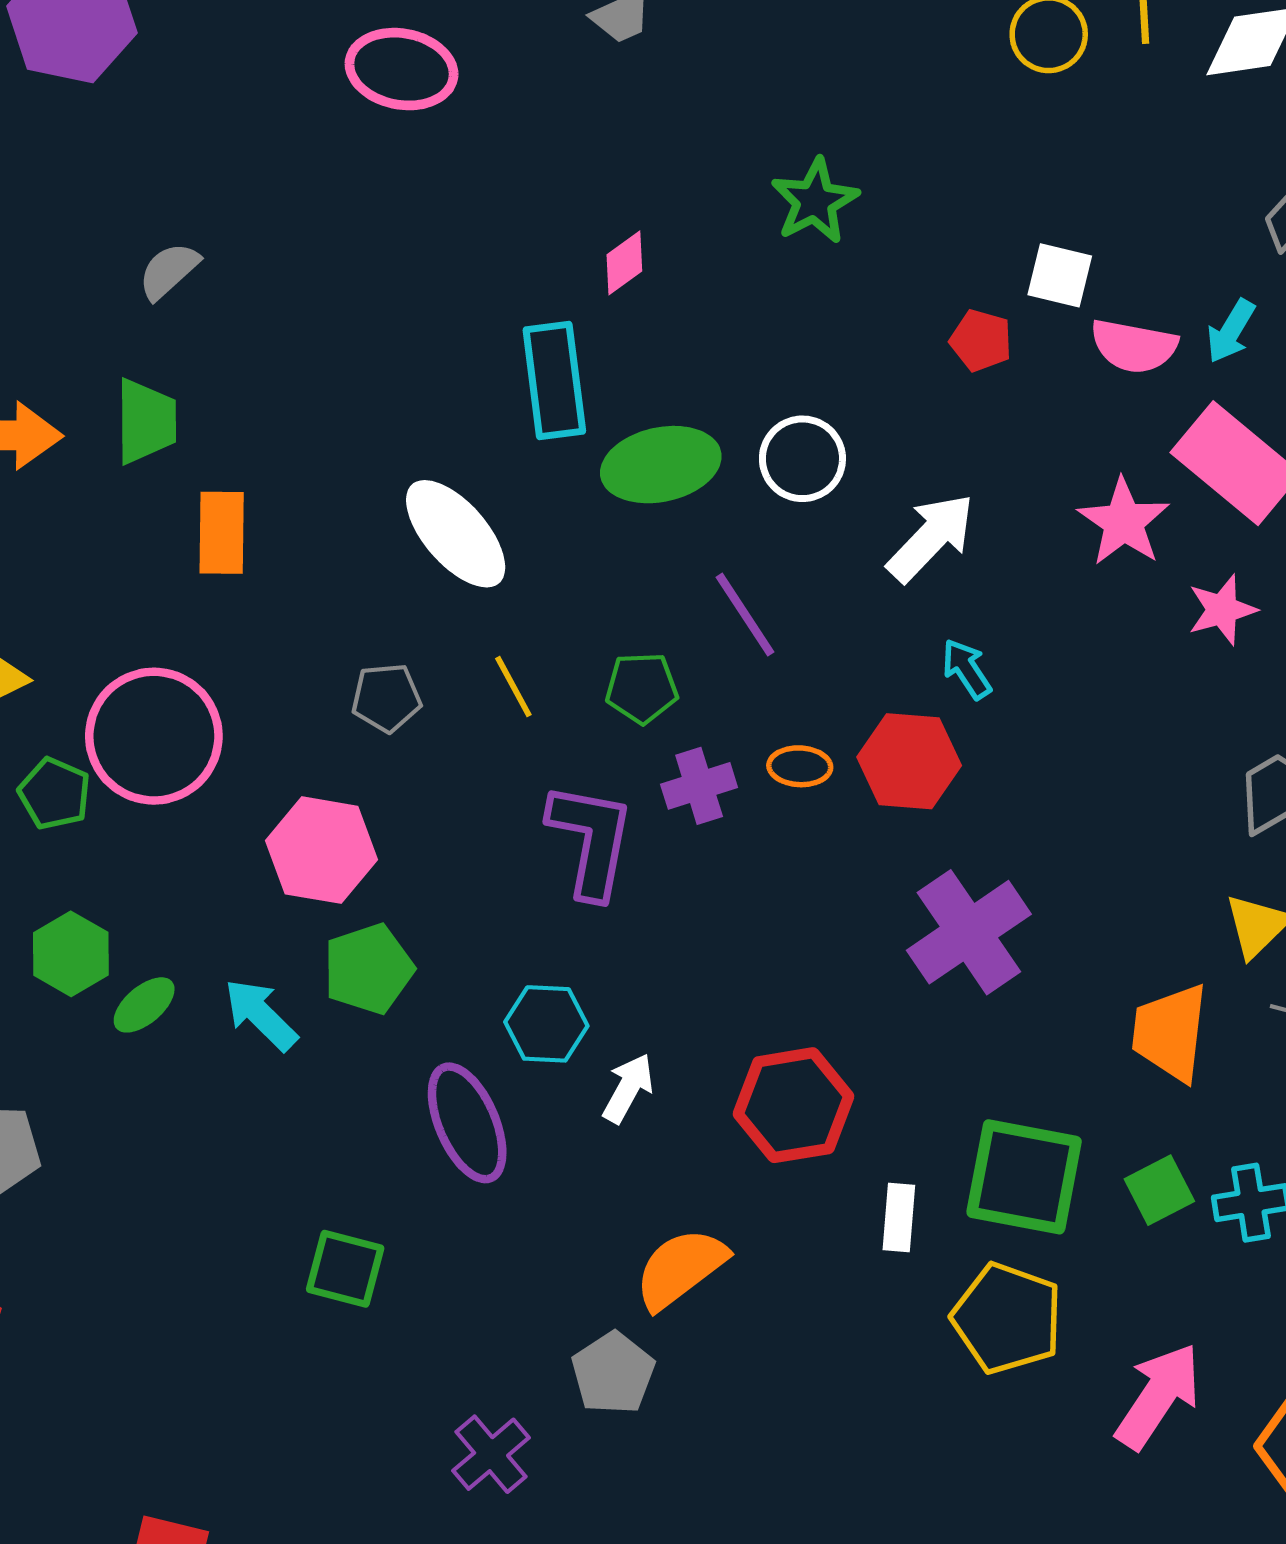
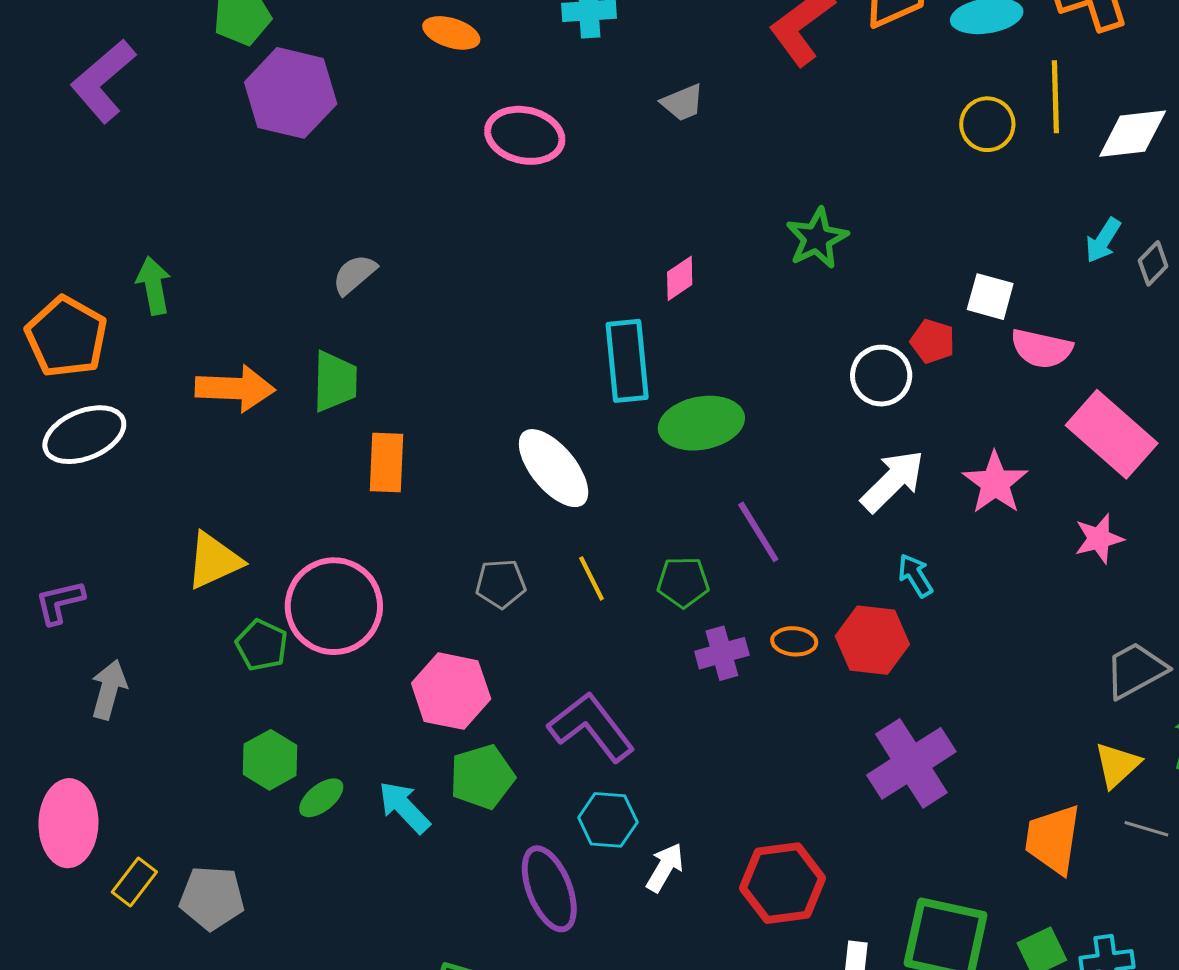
cyan arrow: (1231, 331) -> (1103, 240), moved
white circle: (802, 459) -> (881, 376), moved
pink star: (1124, 522) -> (995, 483), moved
purple L-shape: (591, 840) -> (591, 727), moved, turned -50

